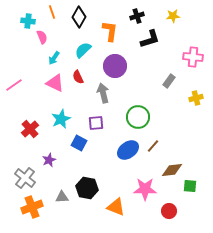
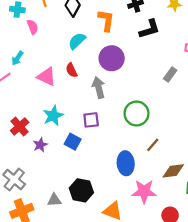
cyan arrow: (54, 58) -> (17, 58), moved
blue ellipse: (128, 150) -> (126, 163), moved, turned -60
purple star: (49, 160) -> (40, 145), moved

